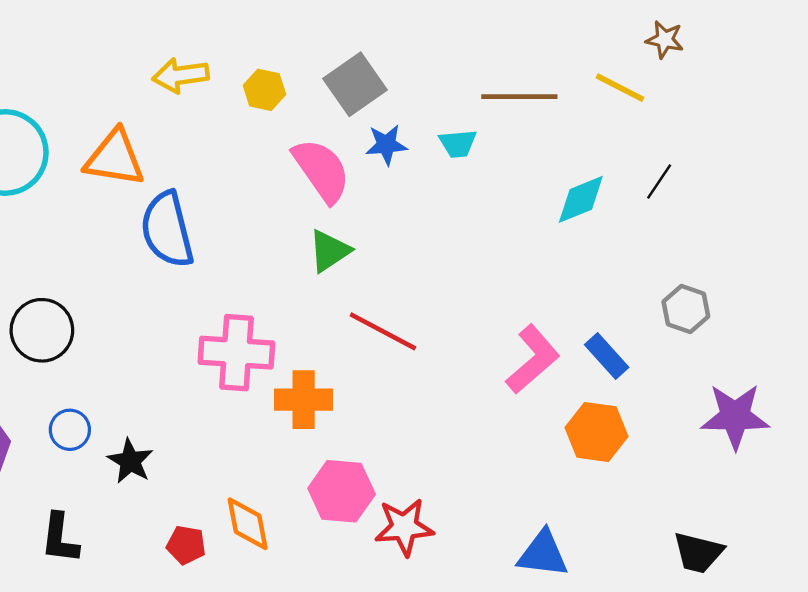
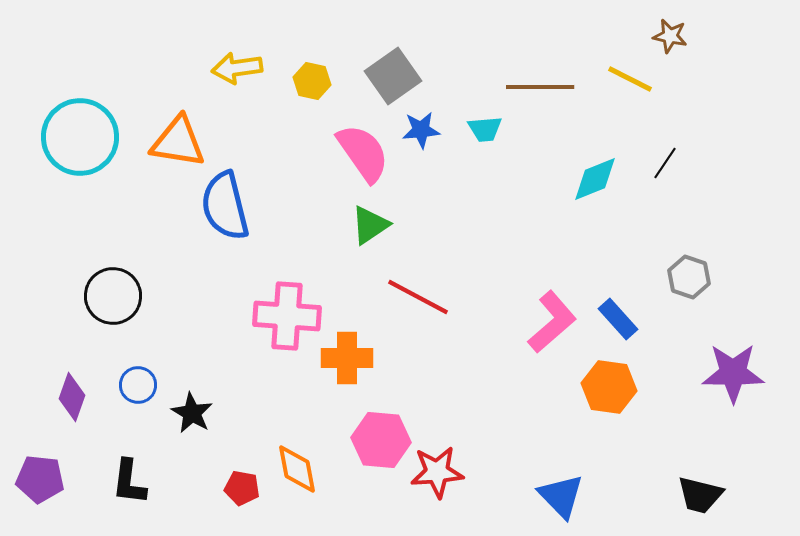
blue triangle: (543, 554) -> (561, 496), turned 39

